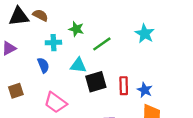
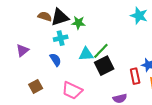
black triangle: (19, 16) -> (60, 17), moved
green line: (102, 44) -> (101, 51), moved
red rectangle: (124, 86) -> (135, 76), moved

